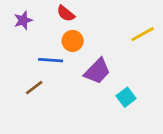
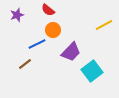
blue line: (51, 60) -> (37, 44), turned -30
cyan square: (126, 97) -> (92, 71), size x1.5

